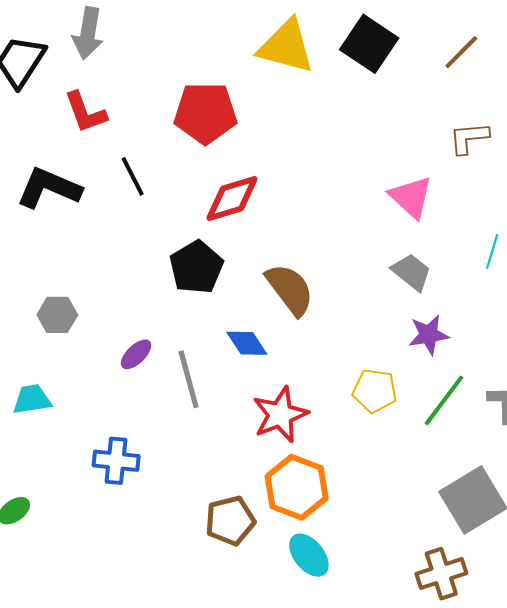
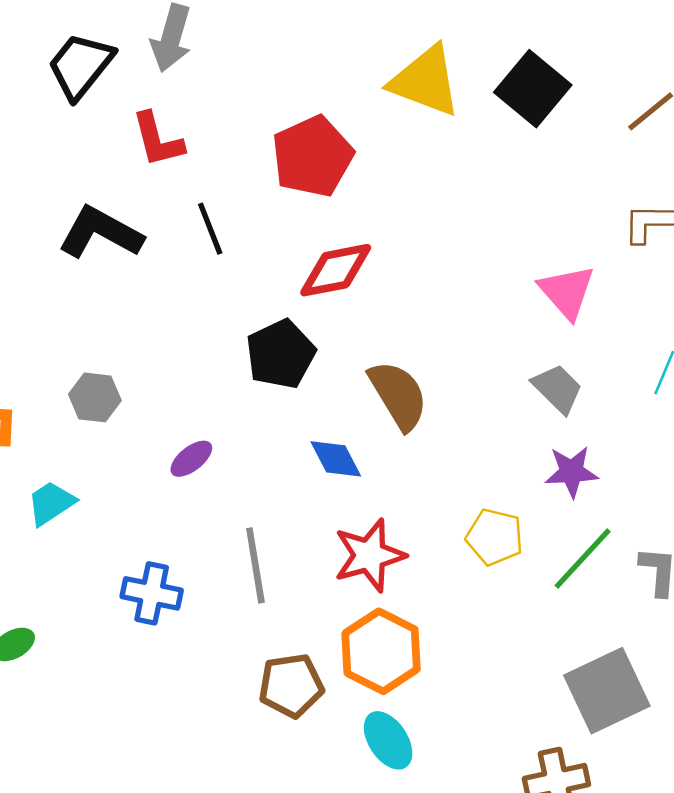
red pentagon: (205, 113) -> (312, 156), turned -30
gray line: (189, 379) -> (255, 565), moved
cyan trapezoid: (32, 399) -> (51, 503), turned -30

